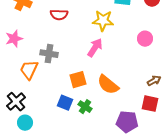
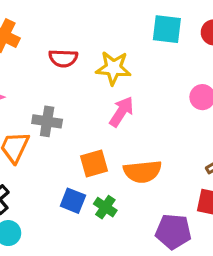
yellow star: (103, 21) -> (113, 68), moved
orange semicircle: (108, 85) -> (143, 172), turned -45

